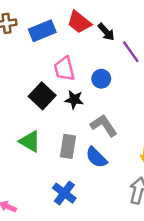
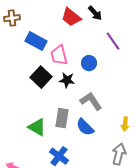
blue rectangle: (42, 31) -> (36, 41), moved, turned 50
black arrow: (106, 32) -> (95, 13), moved
green triangle: (30, 141) -> (37, 127), moved

